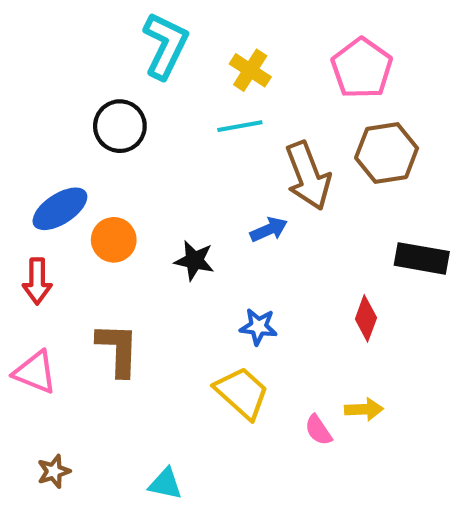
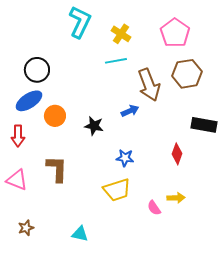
black circle: (120, 126) -> (37, 70), moved
yellow trapezoid: (242, 393) -> (117, 190), turned 120

